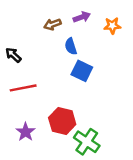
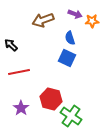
purple arrow: (82, 17) -> (75, 14), moved, turned 40
brown arrow: (52, 24) -> (43, 20), size x1.5
blue semicircle: (71, 46) -> (70, 38), moved

